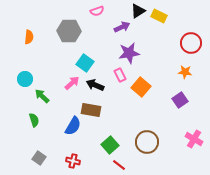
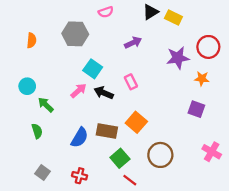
purple arrow: (122, 27) -> (133, 43), moved
purple star: (129, 53) -> (178, 58), moved
orange square: (141, 87) -> (136, 122), moved
purple square: (180, 100) -> (196, 109), turned -35
brown rectangle: (91, 110) -> (107, 131), moved

